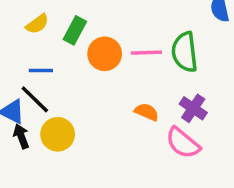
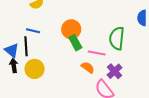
green rectangle: (75, 30) -> (75, 43), moved, turned -70
pink line: (146, 53) -> (97, 53), moved
black line: (35, 99) -> (26, 46), turned 30

